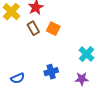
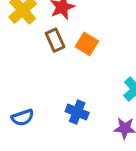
blue cross: (51, 72) -> (77, 112), turned 32

